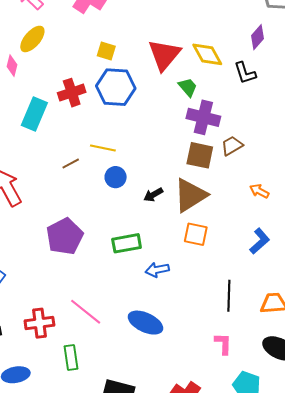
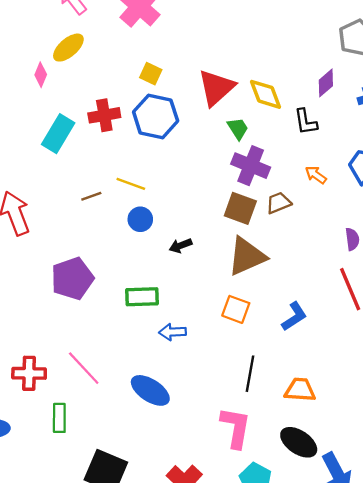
orange arrow: (259, 191) -> (316, 175), moved
brown triangle: (190, 195) -> (247, 256), moved
orange square: (196, 234) -> (236, 309), moved
pink L-shape: (223, 344) -> (236, 427), size x1.6

